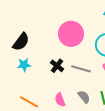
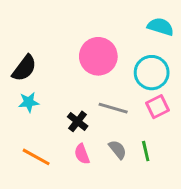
black cross: (57, 66) -> (78, 121), moved

